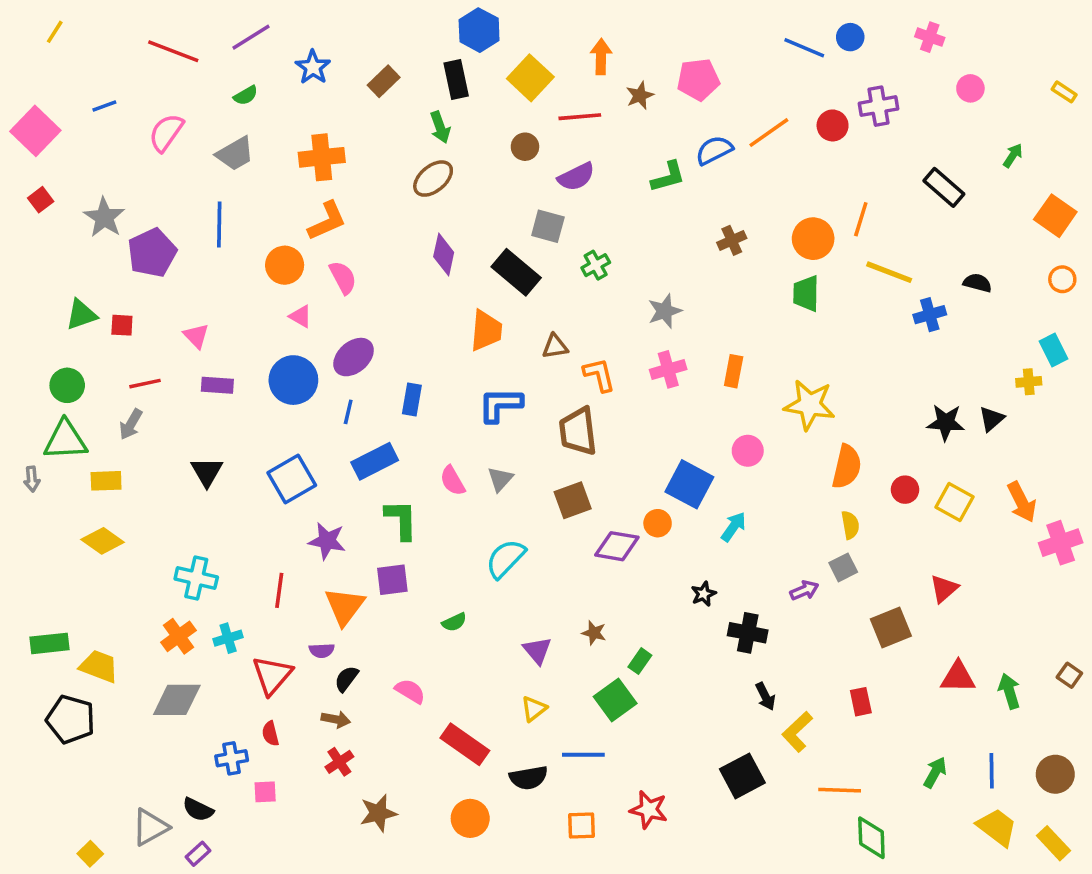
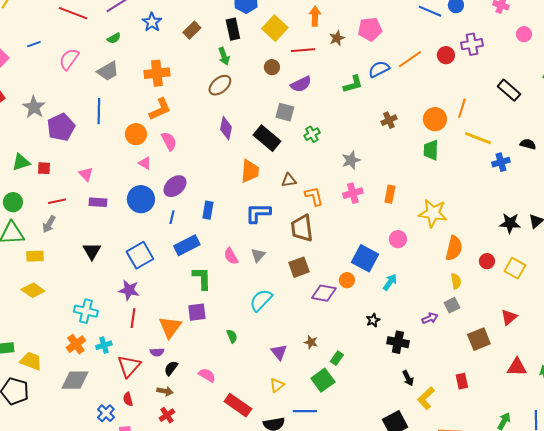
purple star: (327, 541) -> (129, 290), moved
green semicircle: (454, 622) -> (232, 336), turned -88
blue cross: (232, 758) -> (106, 413), turned -36

